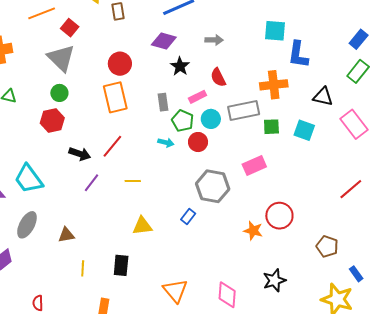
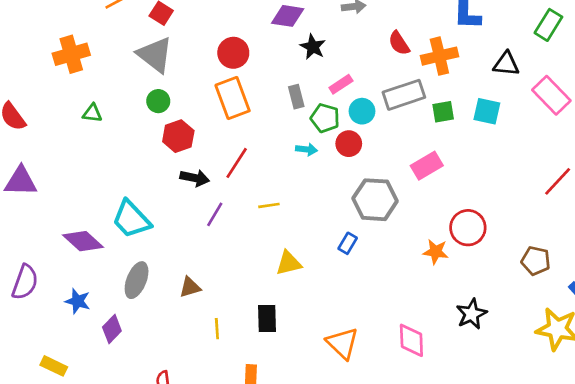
red semicircle: (218, 77) -> (399, 43), moved
red hexagon: (52, 121) -> (178, 136), moved

